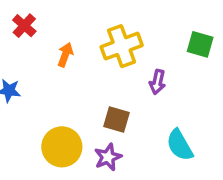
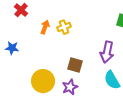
yellow cross: (122, 46) -> (64, 27), moved, size x0.6
purple arrow: (157, 82) -> (107, 52), moved, size x1.5

